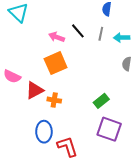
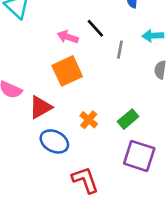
gray line: (101, 34) -> (120, 50), moved
orange cross: (54, 100) -> (89, 120), moved, turned 32
blue ellipse: (44, 132) -> (54, 141), moved, turned -60

